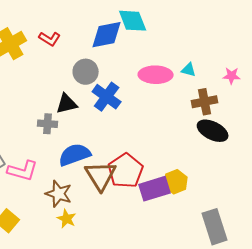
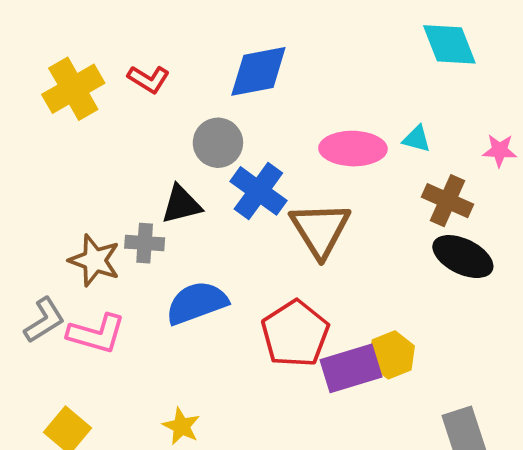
cyan diamond: (133, 21) -> (449, 44), moved
brown cross: (205, 102) -> (447, 201), turned 35
brown triangle: (101, 176) -> (320, 230), moved
brown star: (59, 194) -> (95, 260), moved

